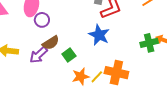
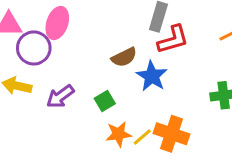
purple circle: (42, 20) -> (34, 48), moved, size x1.5
brown semicircle: (51, 43) -> (124, 57), moved

